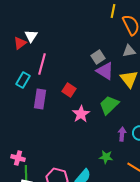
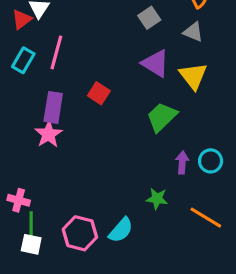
gray triangle: (129, 51) -> (193, 32), turned 32
gray square: (98, 57) -> (149, 18), moved
cyan rectangle: (23, 80) -> (23, 60), moved
pink star: (81, 114) -> (48, 134), moved

